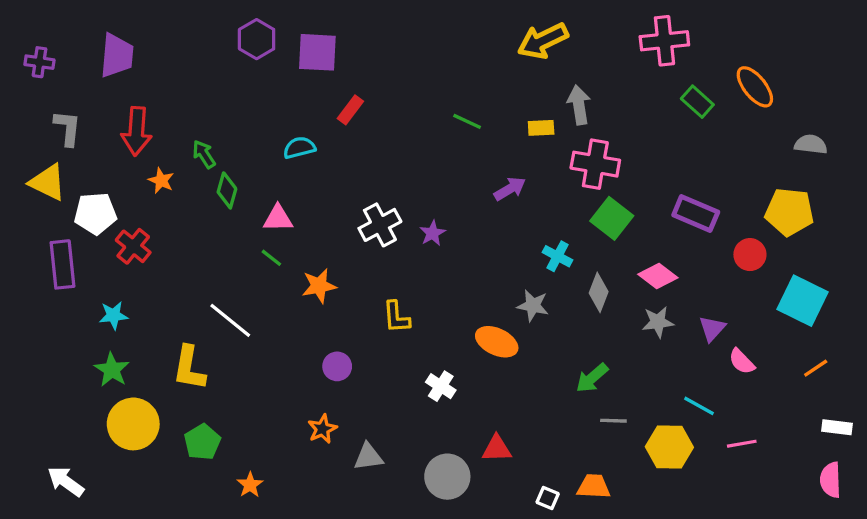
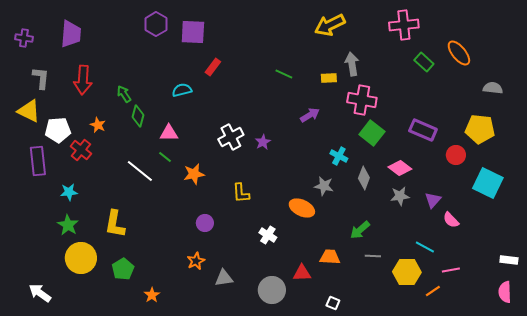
orange star: (161, 181) -> (98, 125), moved
white line: (230, 320) -> (140, 171), moved
orange line: (816, 368) -> (433, 291), moved
orange trapezoid: (594, 486) -> (330, 257), moved

